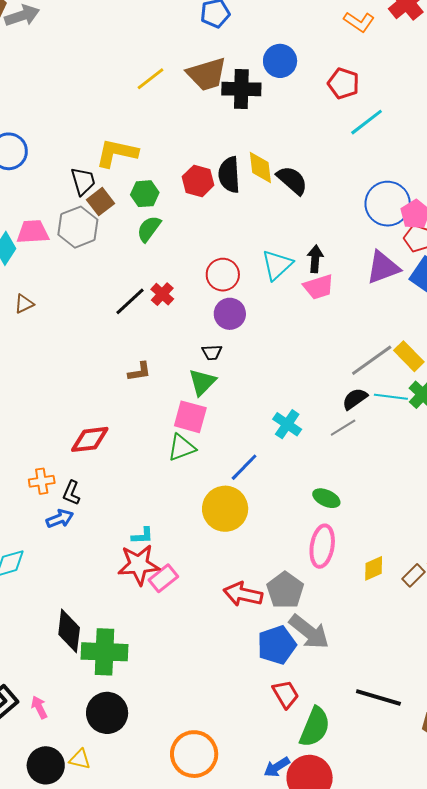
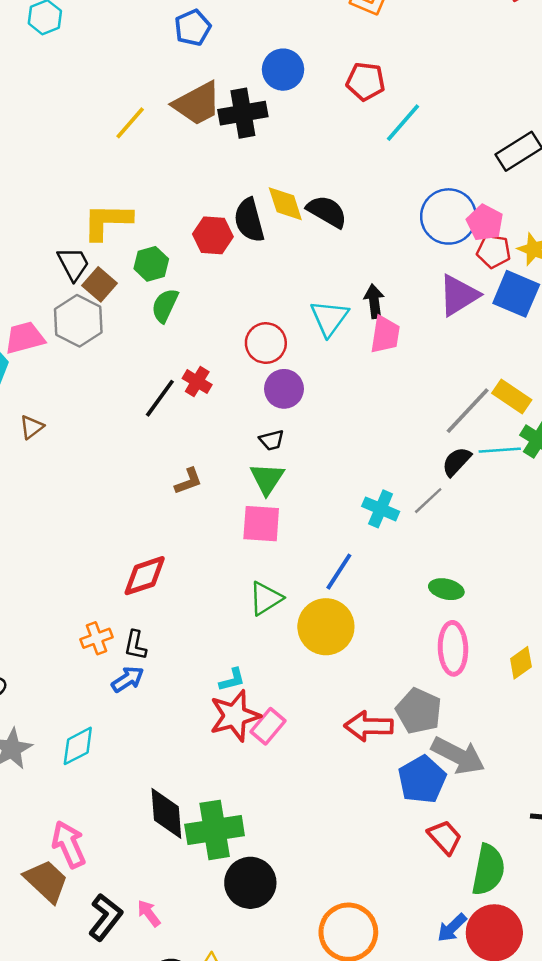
pink trapezoid: (319, 287) -> (385, 335), turned -52
gray line: (343, 428) -> (428, 501), moved
green triangle: (182, 448) -> (266, 598), moved
black circle: (107, 713) -> (250, 883), moved

